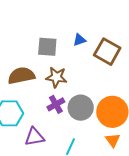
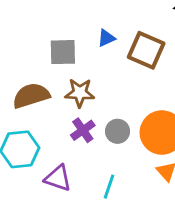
gray circle: (81, 108) -> (118, 131), size x0.7
purple triangle: (34, 137) -> (58, 178), turned 35

